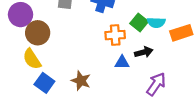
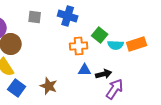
cyan semicircle: (156, 23) -> (116, 45), moved
black arrow: (144, 52) -> (104, 74), moved

